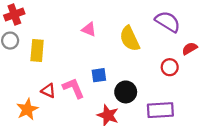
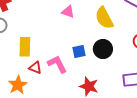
yellow rectangle: (37, 51) -> (25, 47), moved
black circle: (126, 92) -> (103, 49), moved

